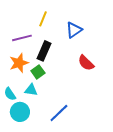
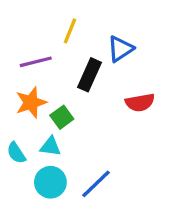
black rectangle: (44, 51) -> (89, 75), moved
red semicircle: (86, 63) -> (140, 103), turned -54
cyan circle: (20, 112) -> (50, 182), moved

